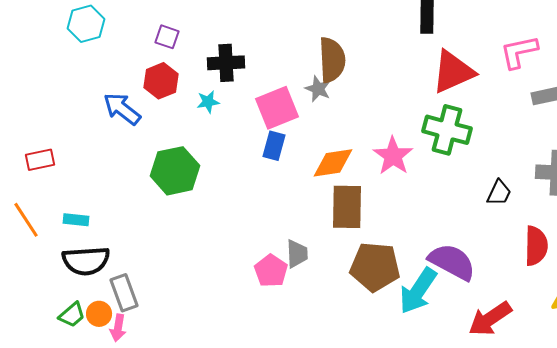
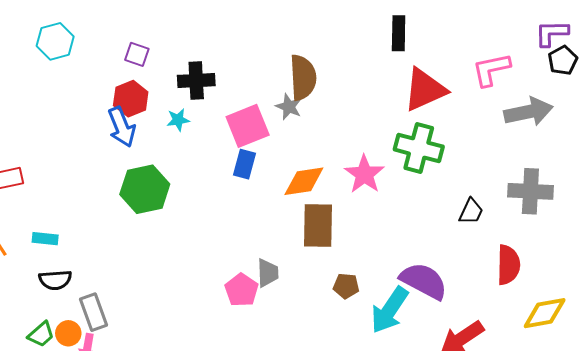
blue arrow: (122, 109) -> (122, 127), moved, turned -150
black semicircle: (86, 261) -> (55, 280), size x0.7
brown pentagon: (375, 267) -> (346, 286), size x0.5

